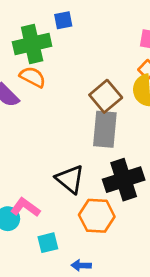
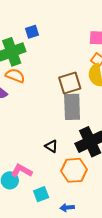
brown square: (106, 96) -> (70, 83), turned 30
black triangle: (70, 179) -> (51, 146), size x0.6

